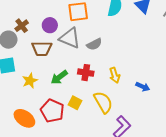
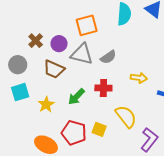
brown cross: (22, 26) -> (36, 41), moved
brown trapezoid: (42, 49) -> (54, 69), turned 30
yellow arrow: (115, 75) -> (139, 78), moved, turned -56
yellow square: (75, 103) -> (99, 129), moved

